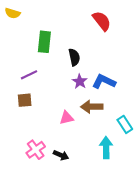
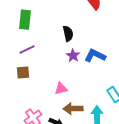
green rectangle: (44, 42) -> (25, 20), moved
brown arrow: (92, 107) -> (73, 109), moved

